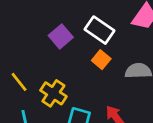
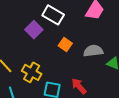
white rectangle: (99, 30) -> (53, 15), moved

